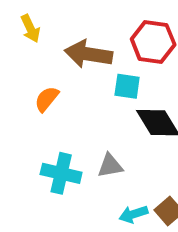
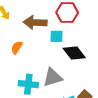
gray triangle: (110, 166) -> (53, 77), size x1.5

